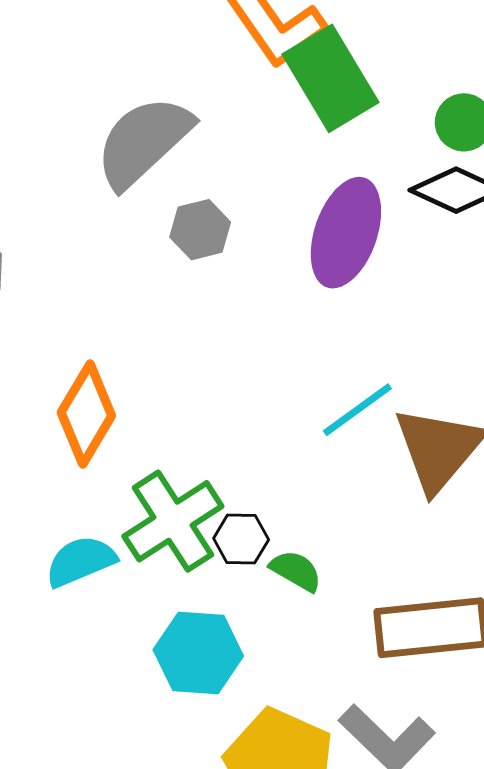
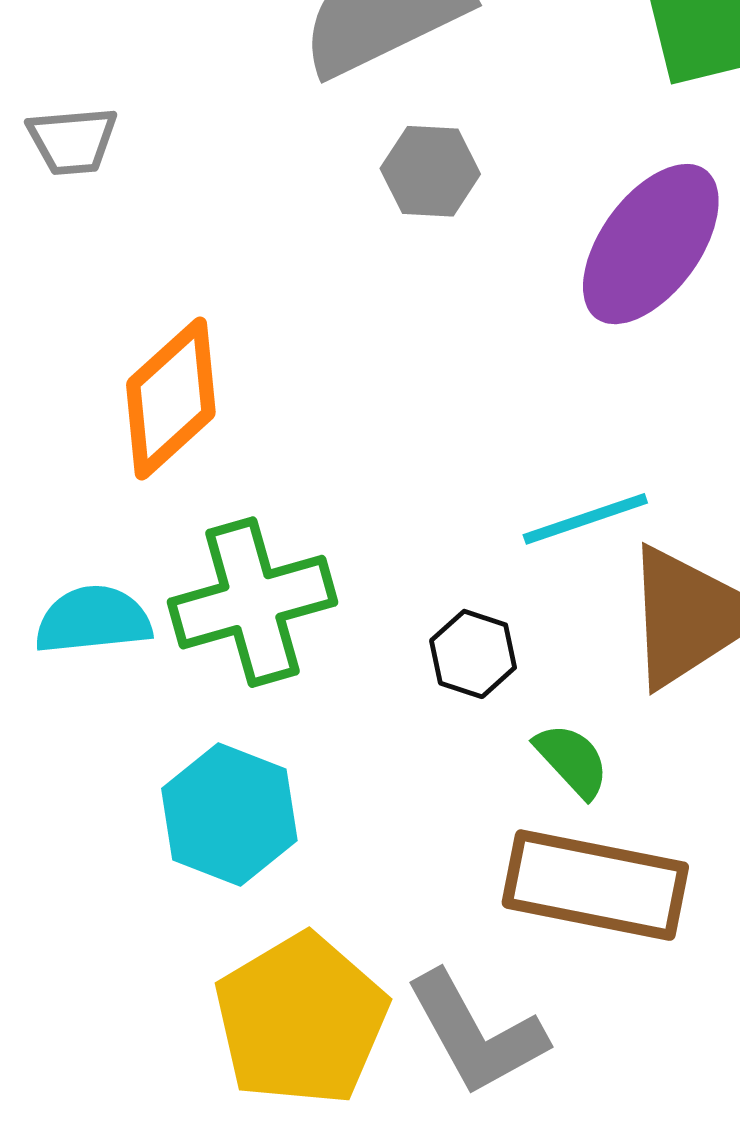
black hexagon: (241, 539) -> (473, 654), moved
green semicircle: (296, 571) -> (572, 760), moved

